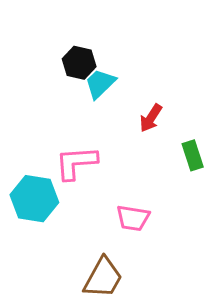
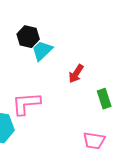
pink trapezoid: (133, 218) -> (94, 141), moved

